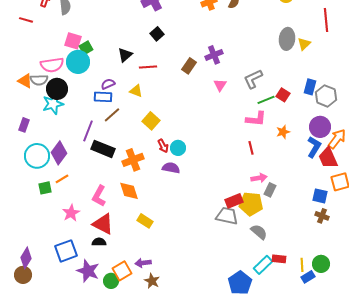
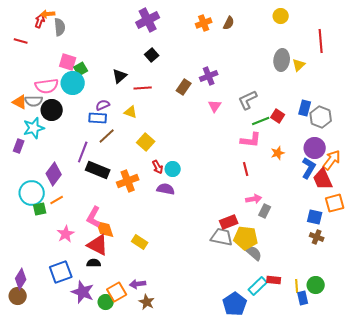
cyan star: (53, 104) -> (34, 128), moved
cyan circle: (37, 156) -> (32, 193), moved
orange diamond: (129, 191) -> (105, 229), moved
yellow pentagon: (251, 204) -> (246, 238), moved
blue rectangle: (308, 277) -> (303, 298), turned -72

